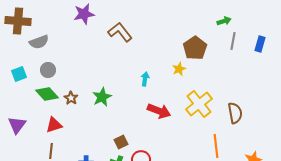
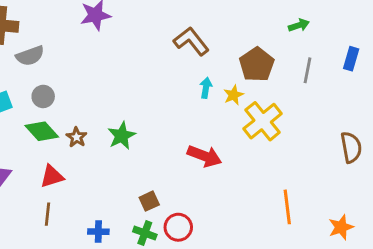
brown L-shape: (120, 32) -> (191, 41), moved
gray line: (233, 41) -> (308, 70), moved
cyan arrow: (145, 79) -> (206, 88), moved
yellow cross: (199, 104) -> (263, 121), moved
brown semicircle: (235, 113) -> (351, 147), moved

